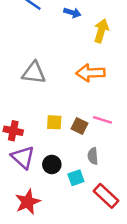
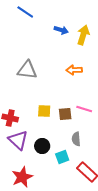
blue arrow: (72, 13) -> (61, 30), moved
orange arrow: (90, 73) -> (74, 70), size x0.7
brown square: (80, 126) -> (65, 114), turned -32

